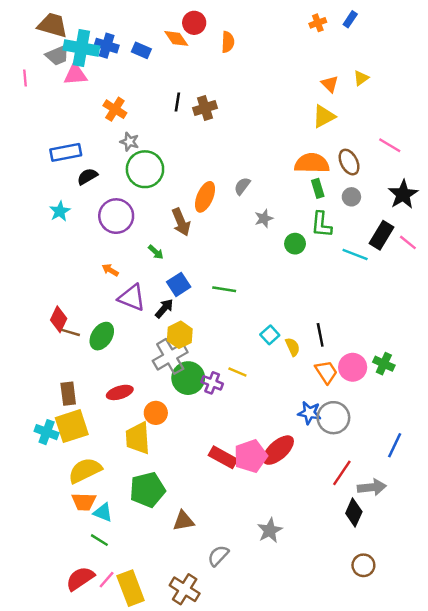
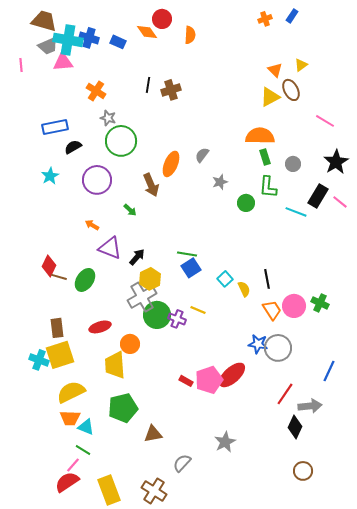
brown ellipse: (349, 162) -> (291, 90), moved
blue square: (179, 284) -> (191, 268), moved
green line: (224, 289) -> (187, 254), moved
red rectangle: (223, 457) -> (186, 381), size x0.6
pink line: (107, 580) -> (73, 465), moved

